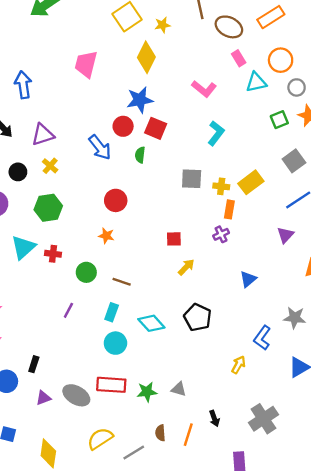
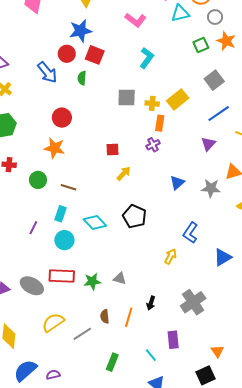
orange star: (106, 236) -> (54, 148), size x1.5
purple line: (68, 310) -> (33, 228), moved
gray star: (295, 318) -> (211, 188), moved
black arrow: (214, 418) -> (151, 303), turned 40

